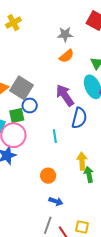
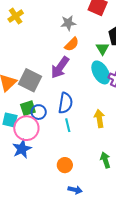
purple arrow: (65, 95) -> (60, 67), moved, turned -105
blue circle: (30, 105) -> (39, 112), moved
blue semicircle: (79, 118) -> (65, 103), moved
yellow arrow: (82, 161) -> (99, 118), moved

